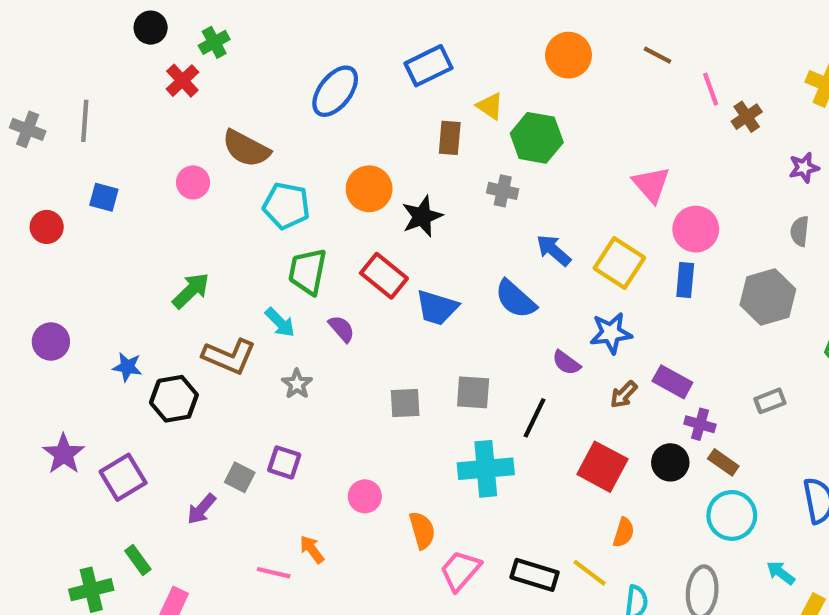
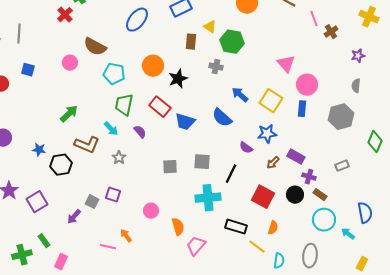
cyan arrow: (781, 573) -> (348, 234), moved
black rectangle: (535, 575) -> (236, 227), moved

